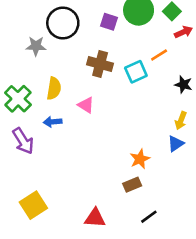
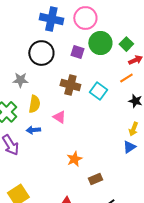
gray star: (36, 46) -> (20, 80), moved
orange line: (159, 55) -> (126, 78), moved
cyan square: (136, 72) -> (98, 91), turned -30
orange star: (140, 159) -> (74, 159), moved

